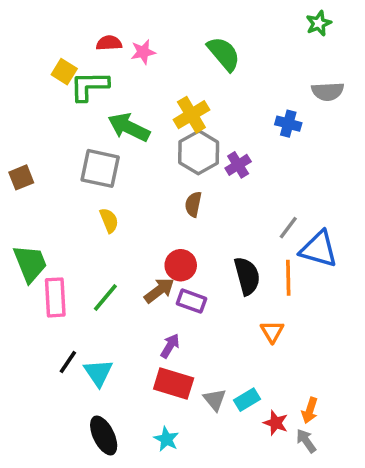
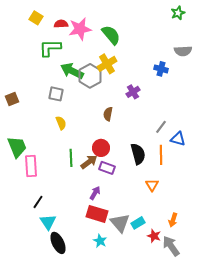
pink star: (143, 52) -> (80, 29), size x1.6
green semicircle: (224, 54) -> (111, 35), moved
yellow square: (64, 72) -> (36, 18), moved
gray hexagon: (199, 152) -> (90, 76), moved
gray square: (100, 168) -> (56, 94), size x0.7
blue triangle: (319, 249) -> (178, 139), size x0.7
green line: (105, 297) -> (71, 158), moved, turned -42
cyan triangle: (98, 373) -> (48, 222), moved
gray triangle: (215, 400) -> (120, 223), size x1.5
orange arrow: (310, 410) -> (173, 220), moved
cyan star: (166, 439) -> (100, 241), moved
gray arrow: (306, 441) -> (171, 246), size x1.5

